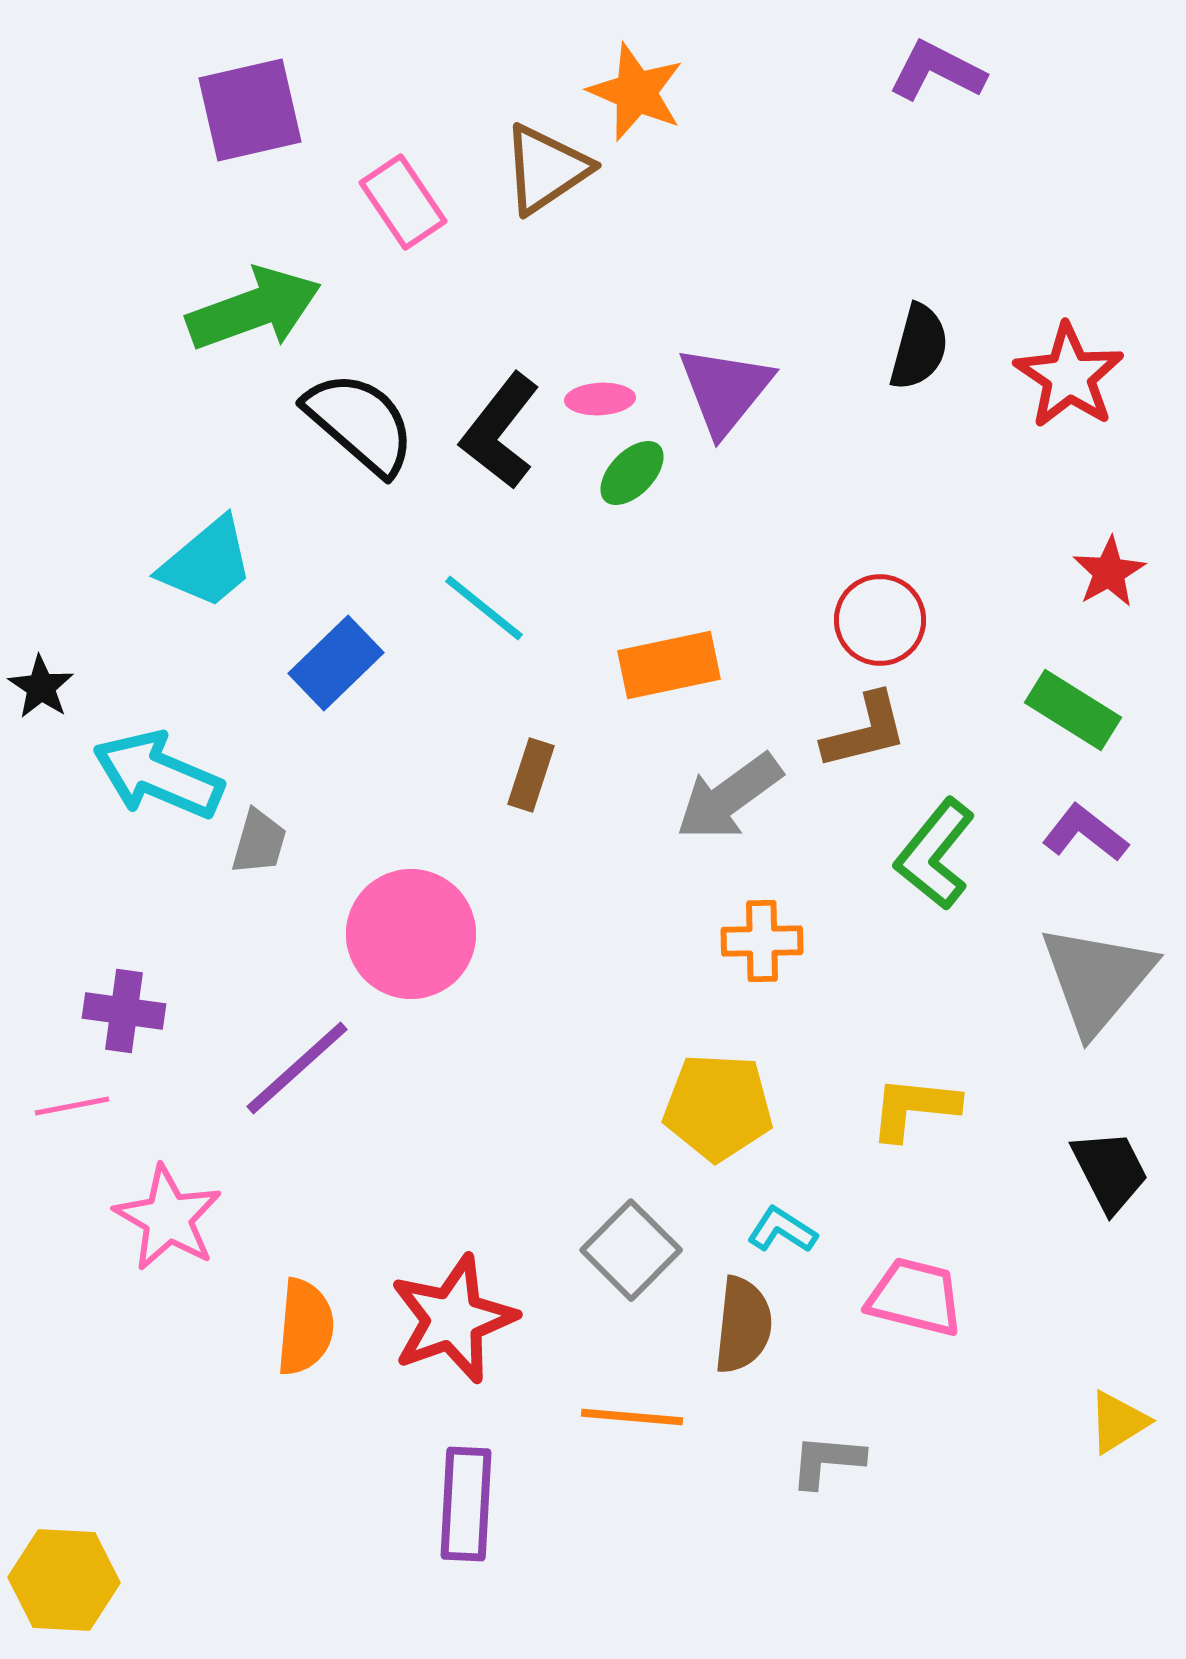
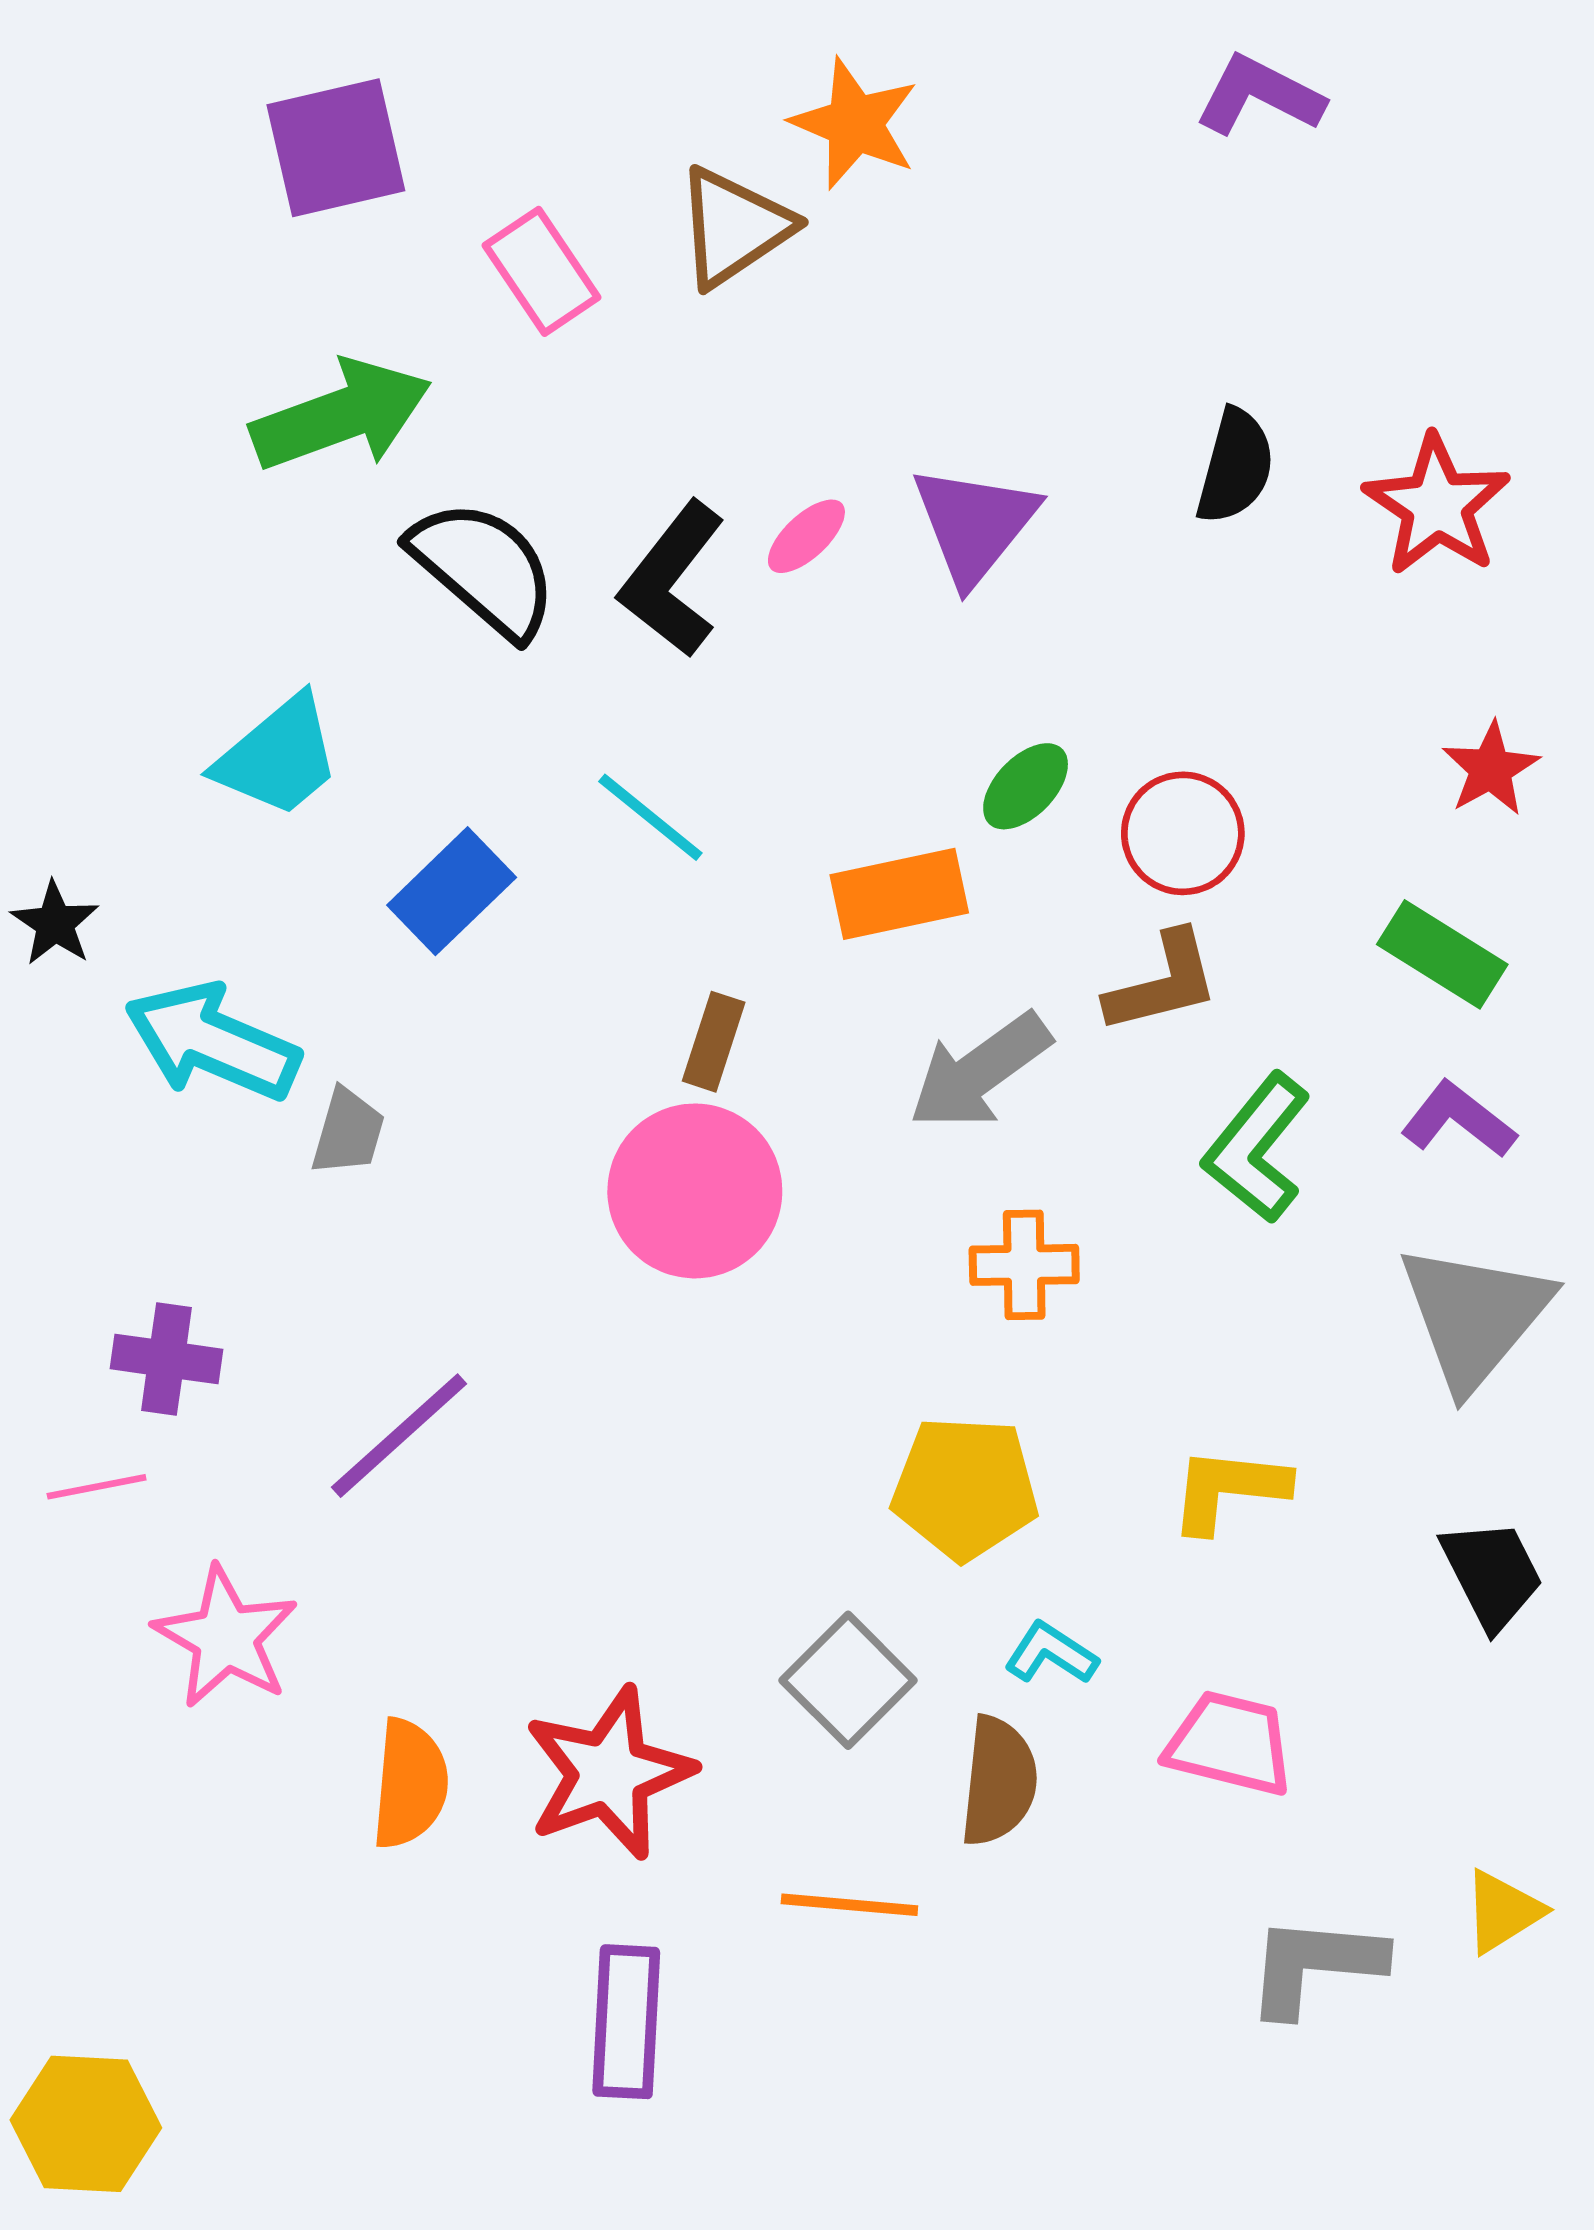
pink ellipse: (600, 399) -> (806, 536), turned -40
green ellipse: (632, 473) -> (1026, 786), moved
pink circle: (411, 934) -> (695, 1191), moved
gray L-shape: (827, 1461) -> (1315, 1965), moved, size x1.4

